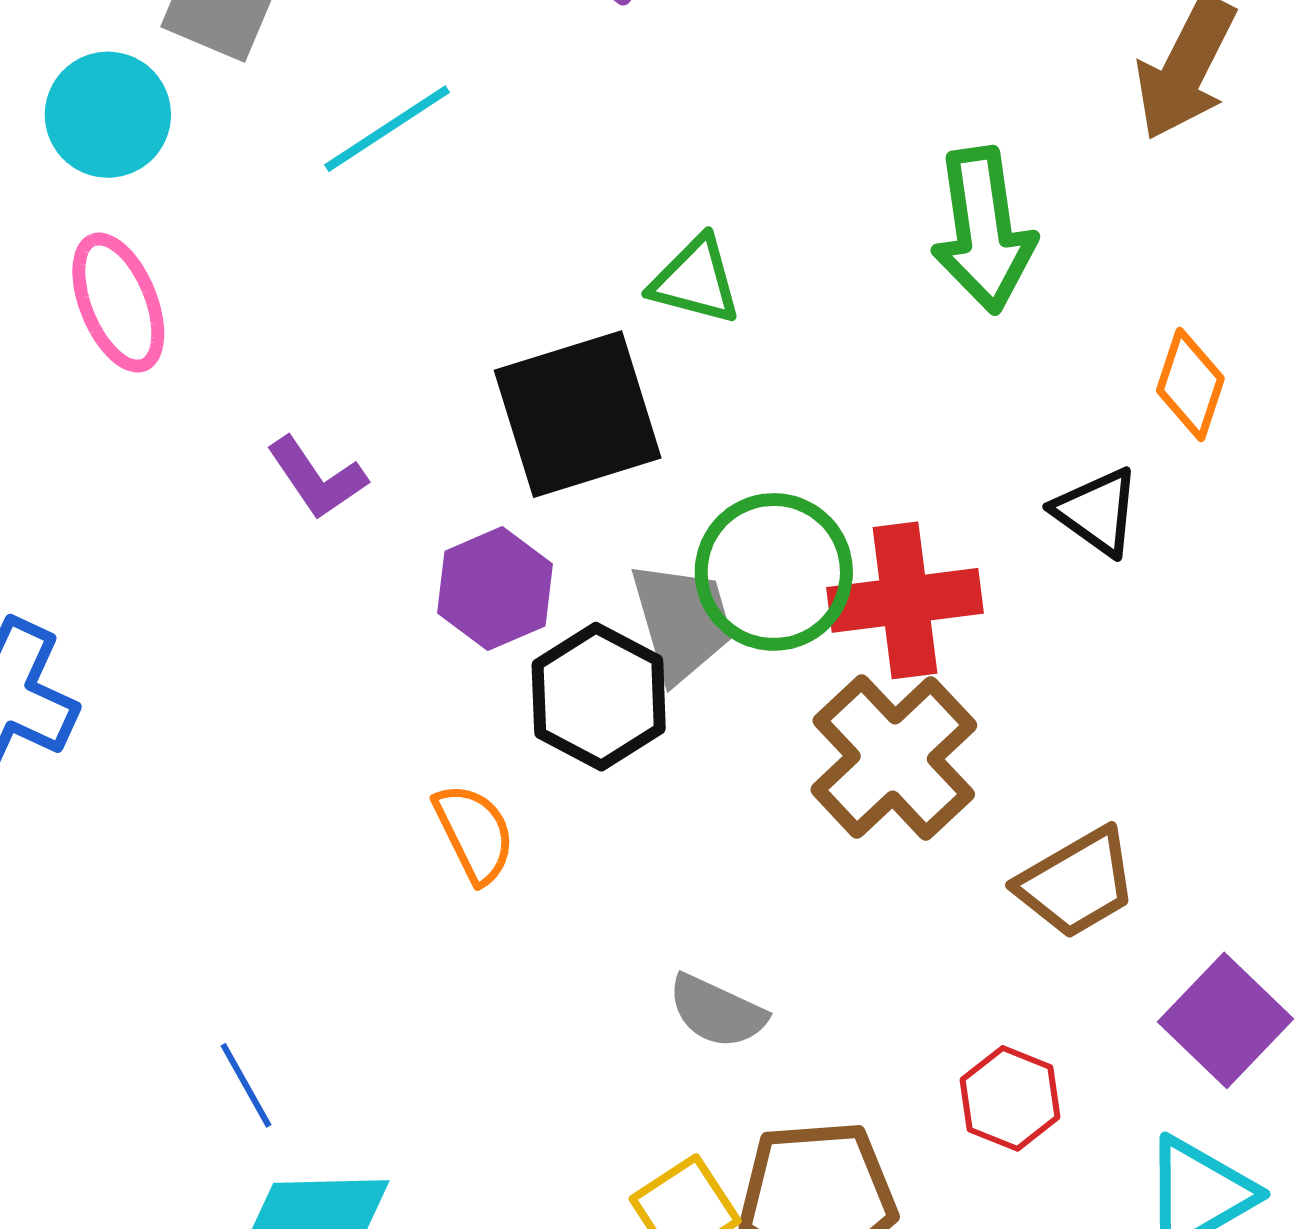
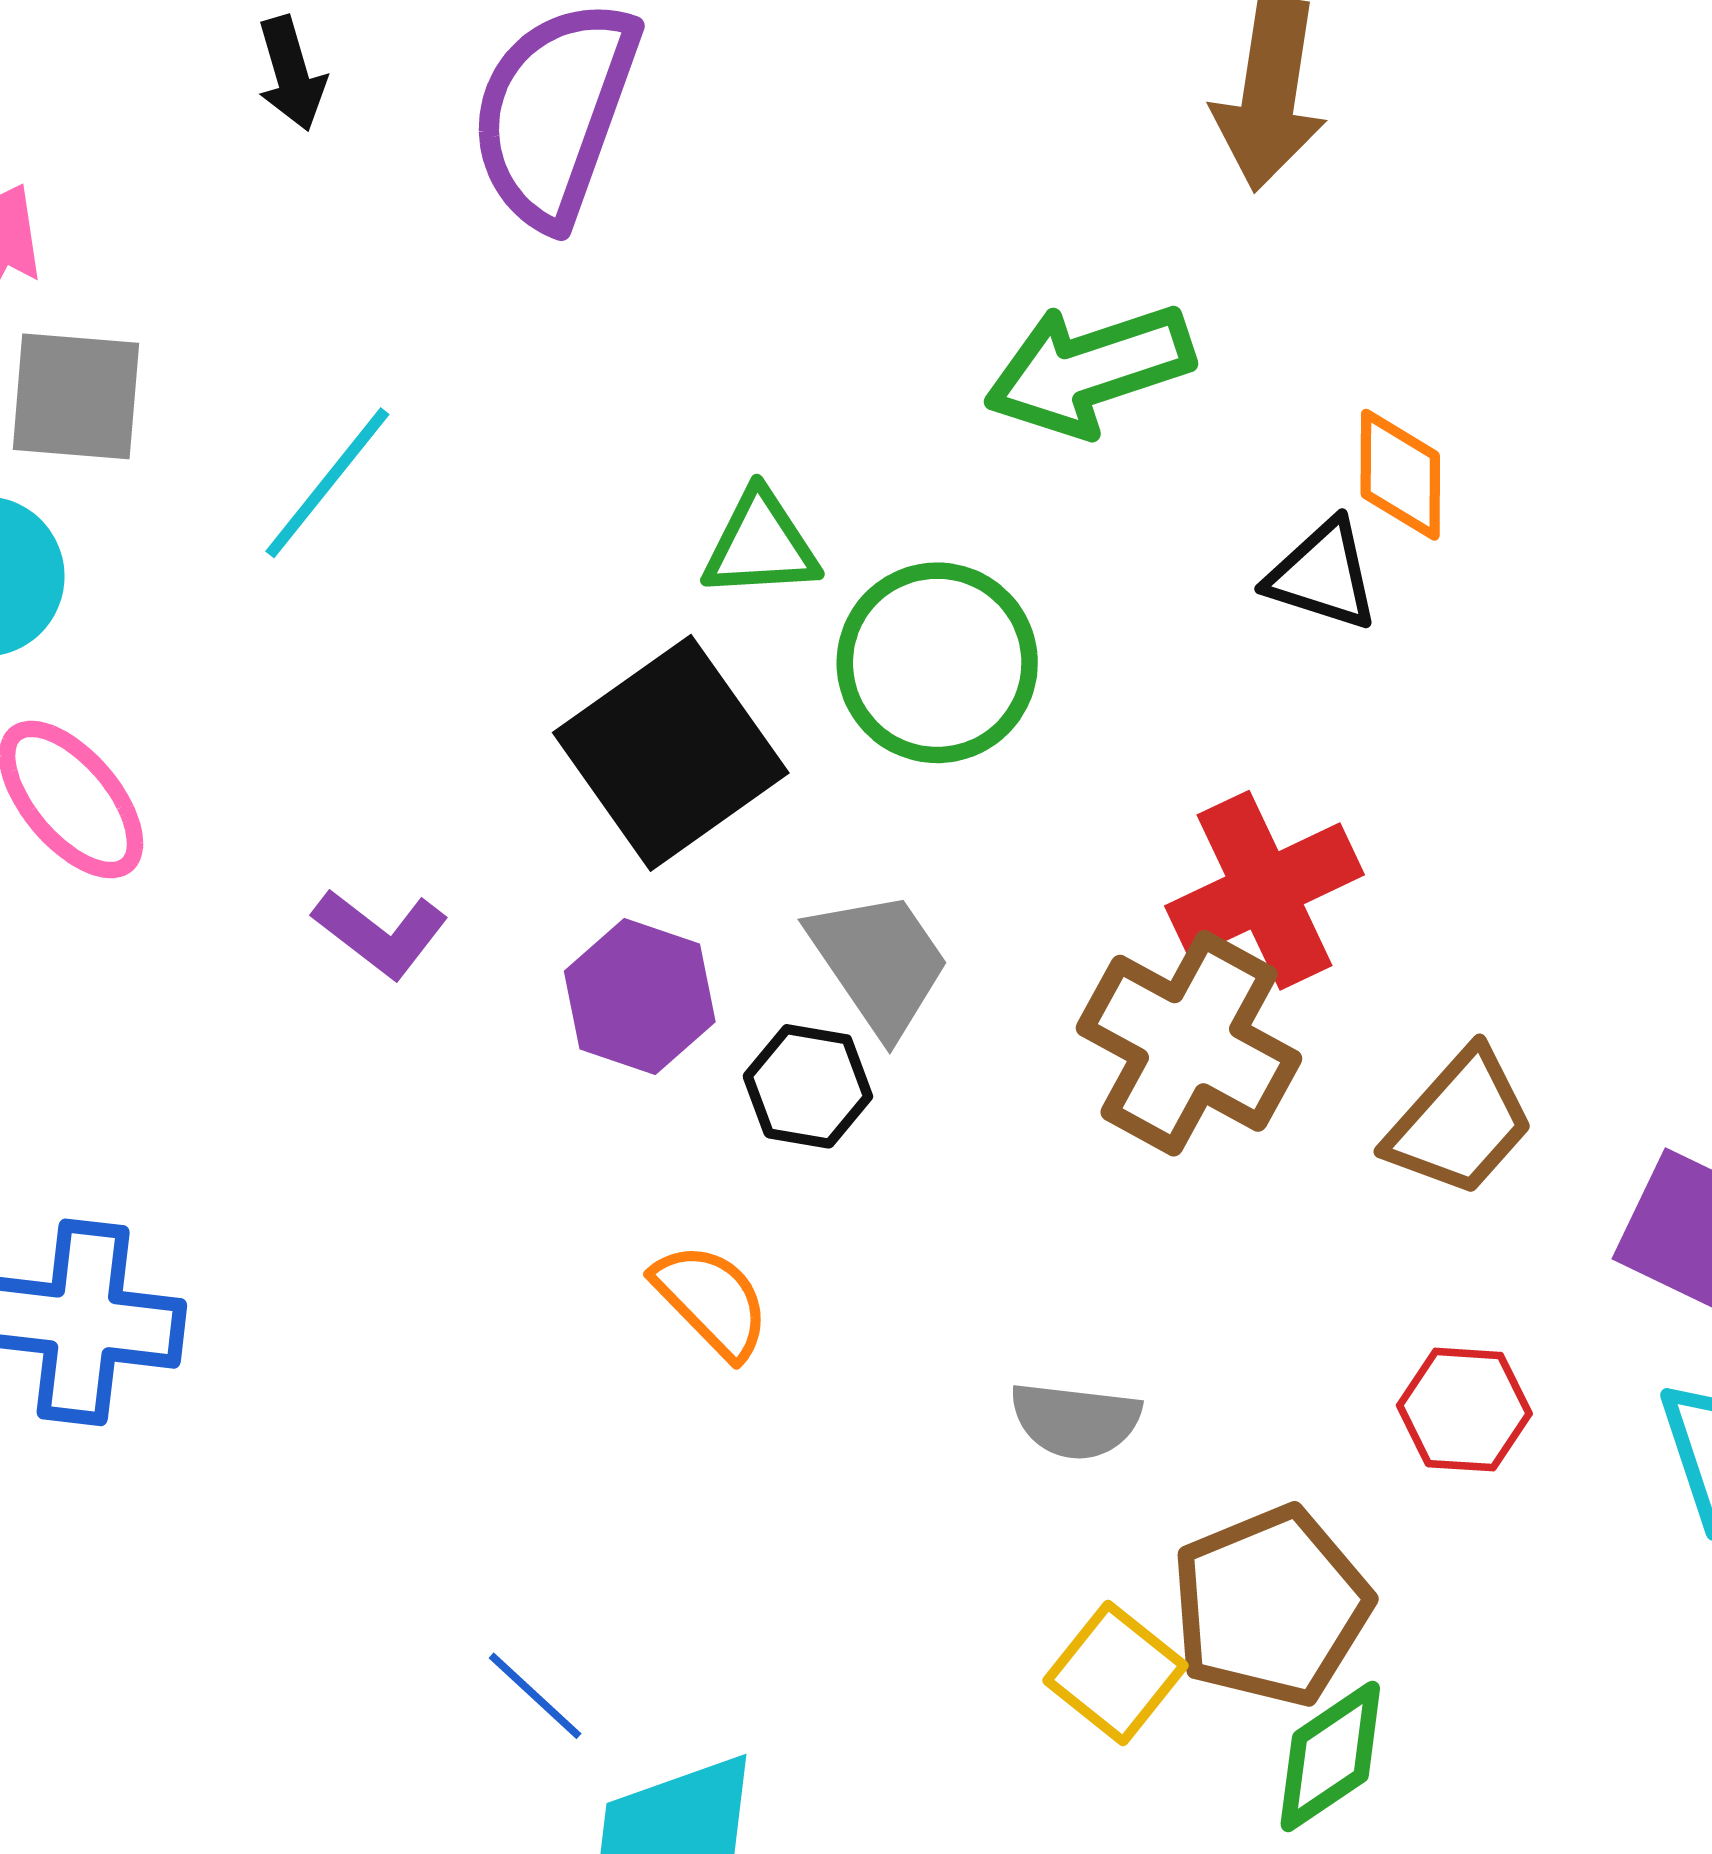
green arrow: (984, 230) -> (1089, 370), turned 98
black triangle: (1097, 512) -> (1323, 575), moved
green circle: (774, 572) -> (937, 663), moved
red cross: (905, 600) -> (1265, 890), moved
black hexagon: (599, 697) -> (808, 1086), size x0.7

